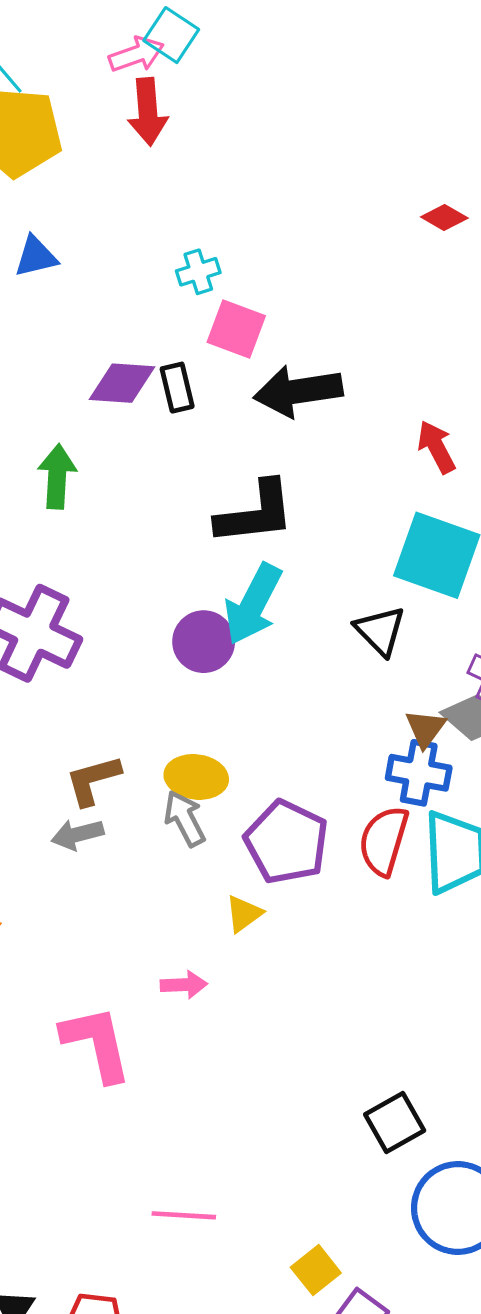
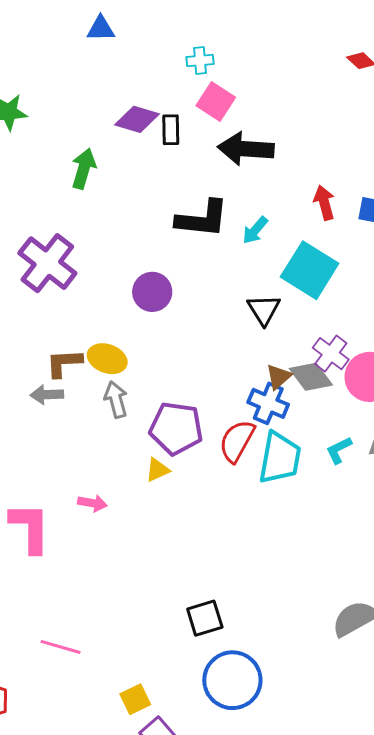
cyan arrow: (253, 604) -> (255, 230), moved, size x0.6
yellow ellipse: (196, 777) -> (107, 359), moved
purple pentagon: (286, 842) -> (176, 428), turned -30
yellow triangle: (244, 914) -> (157, 470), moved

